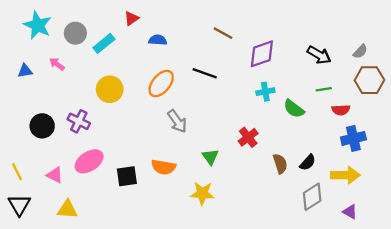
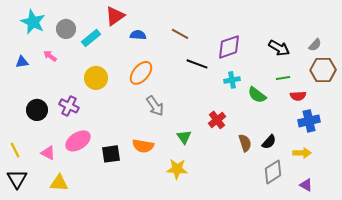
red triangle: (131, 18) -> (115, 16), size x1.5
brown line: (223, 33) -> (180, 34), moved
black line: (205, 73) -> (197, 64), moved
yellow arrow: (345, 175) -> (302, 153), size x0.7

